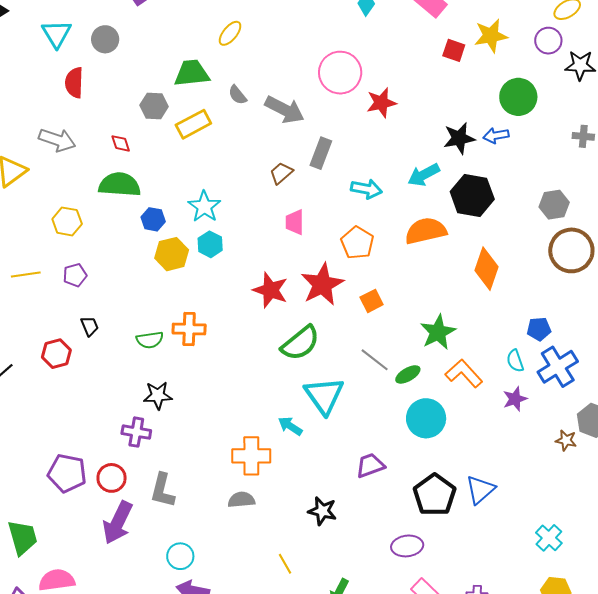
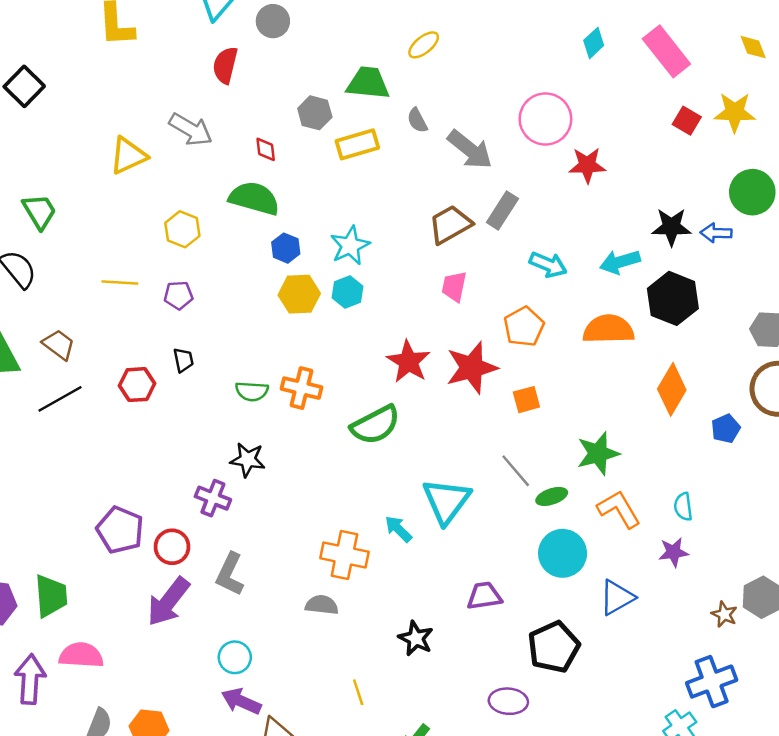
brown trapezoid: (281, 173) -> (450, 224), size x1.5
blue pentagon: (539, 329) -> (726, 429), moved, turned -30
green semicircle: (300, 343) -> (375, 425), moved
blue cross: (558, 367) -> (712, 682), moved
blue triangle: (480, 490) -> (617, 598), moved

